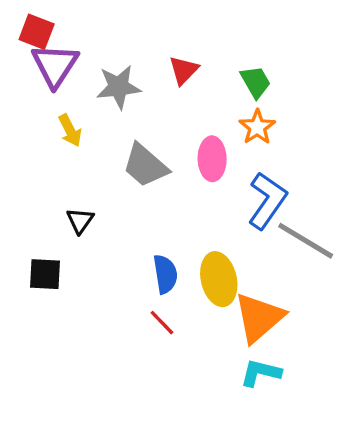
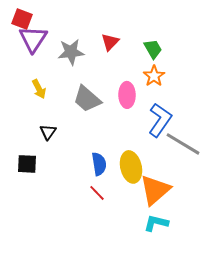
yellow arrow: (70, 130) -> (39, 89), moved

